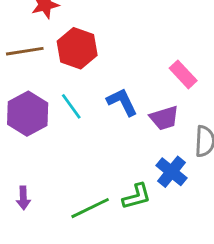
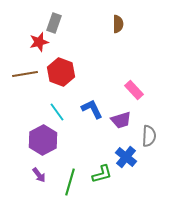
purple hexagon: (28, 114) -> (43, 140), moved
purple arrow: (23, 198) -> (39, 175), moved, turned -35
green line: (90, 208) -> (70, 182), turned -48

